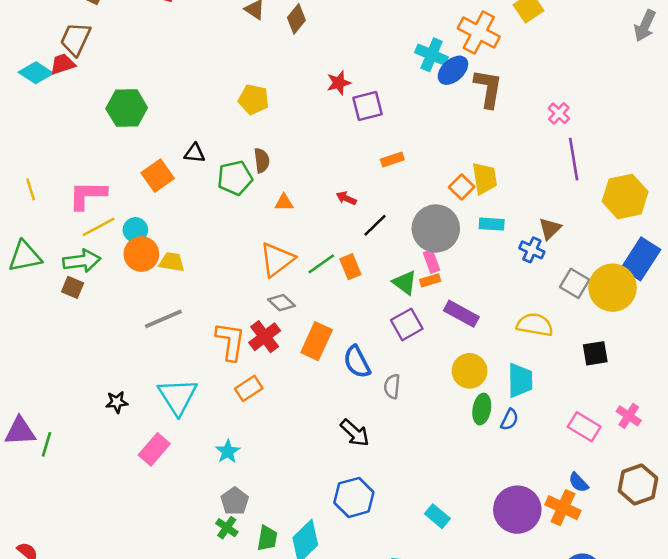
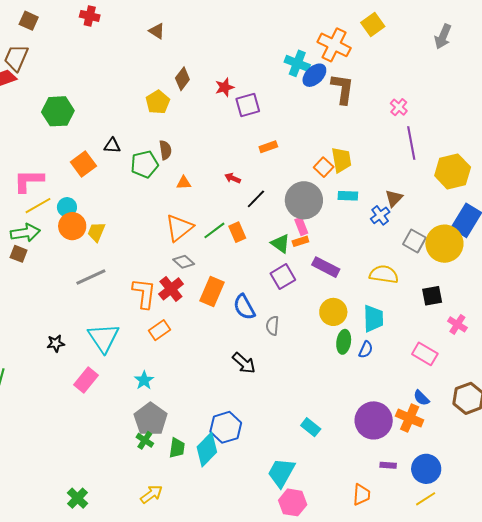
brown diamond: (296, 19) -> (182, 79), moved
gray arrow: (645, 26) -> (443, 37), moved
yellow pentagon: (254, 99) -> (158, 102), turned 30
blue cross: (532, 250) -> (380, 215), turned 30
yellow trapezoid: (172, 262) -> (96, 232), turned -75
pink cross: (629, 416) -> (457, 324), moved
blue hexagon: (354, 497) -> (226, 427), moved
gray pentagon: (235, 501) -> (151, 419), size x1.5

